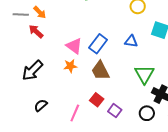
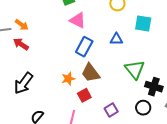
pink triangle: (74, 46) -> (78, 20), moved
orange star: (70, 66) -> (68, 79), moved
red square: (97, 100) -> (84, 95), moved, turned 32
purple square: (115, 111) -> (111, 110), turned 32

